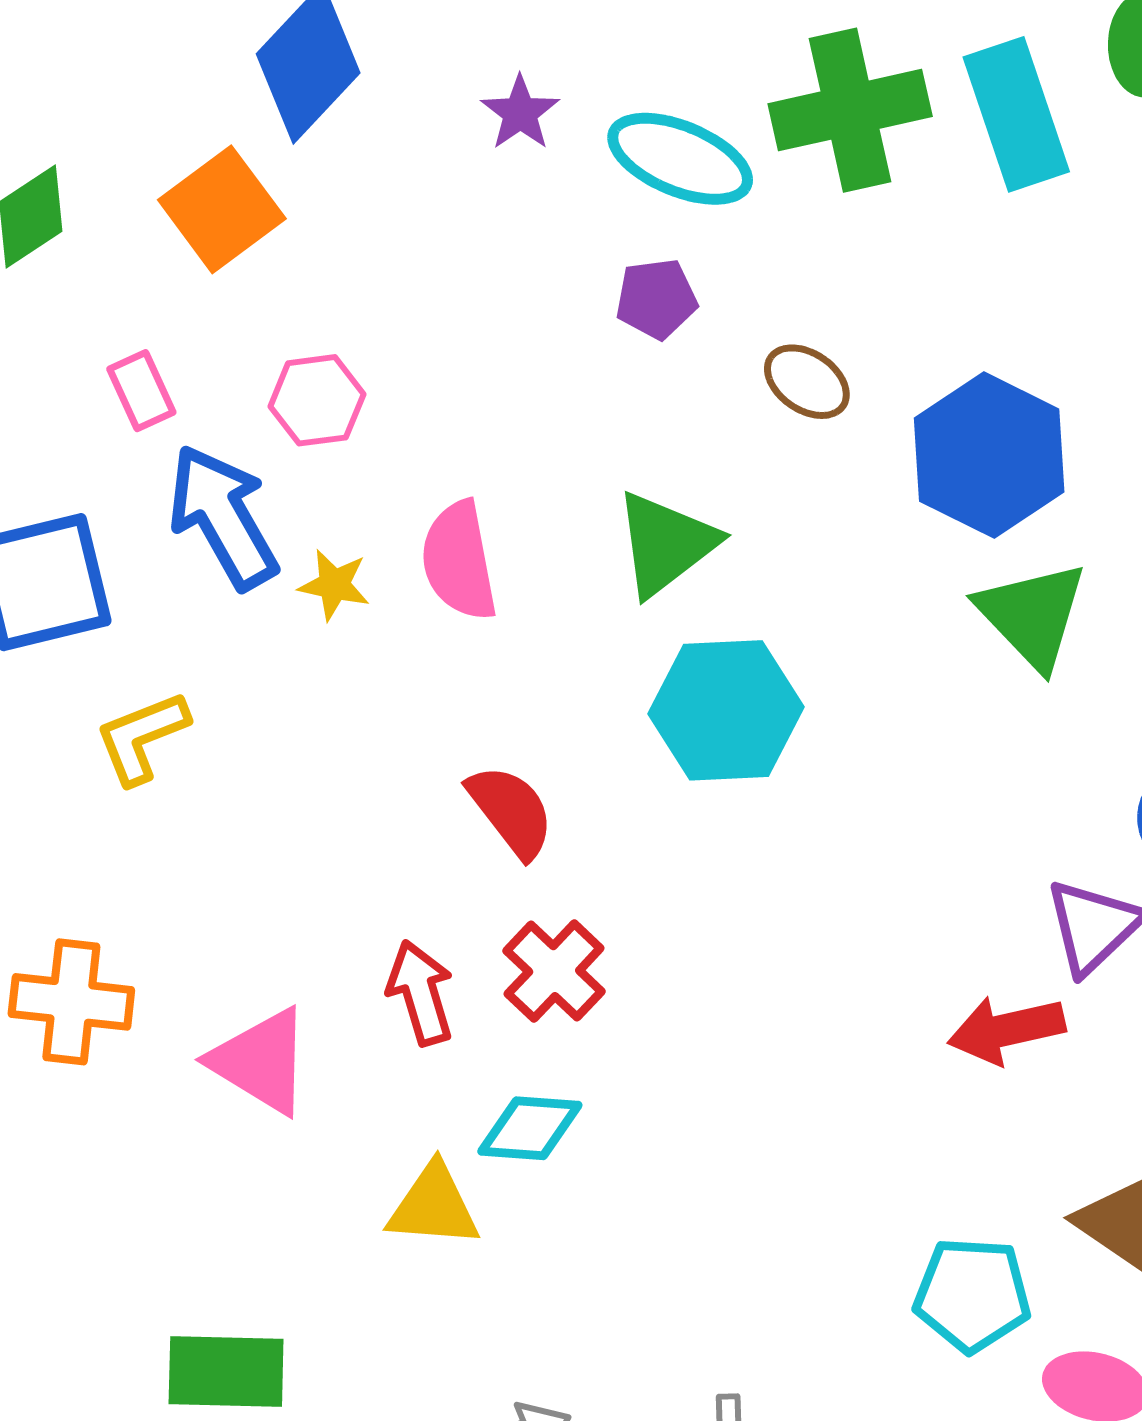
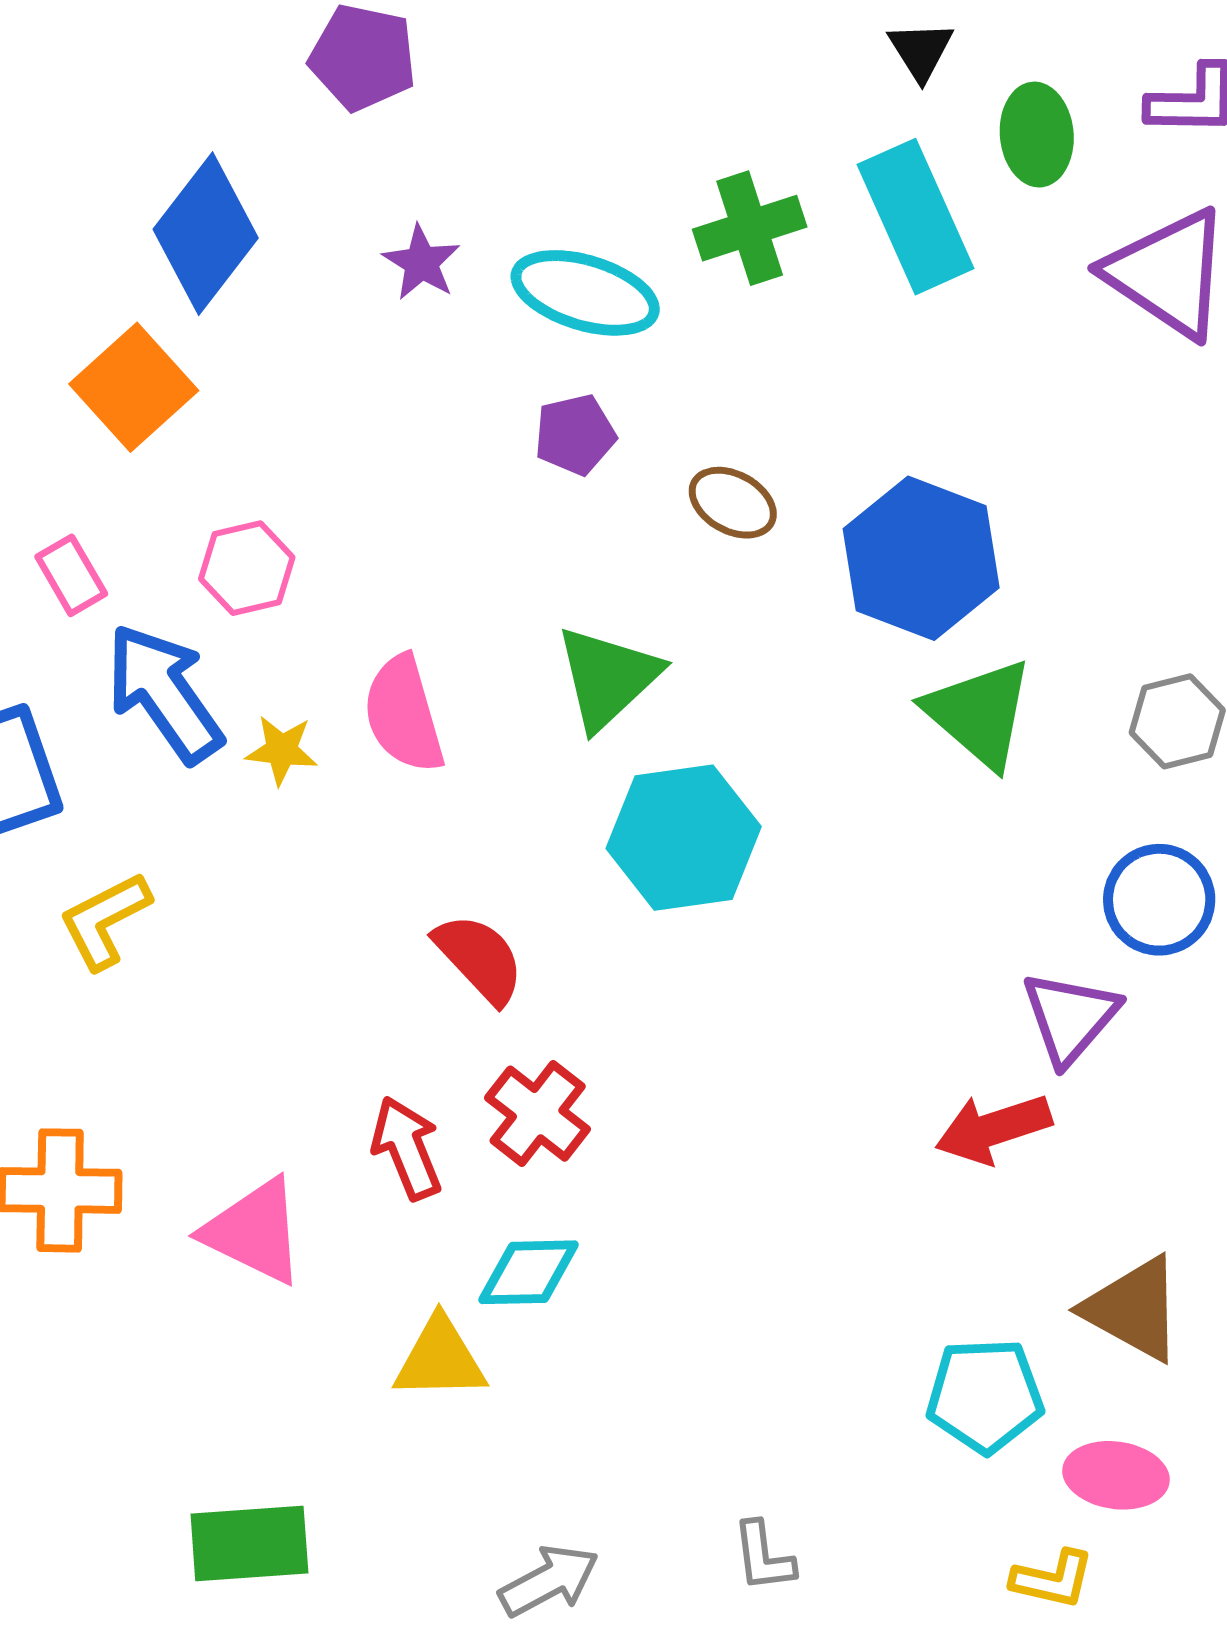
green cross: (850, 110) -> (750, 228), size x0.7

